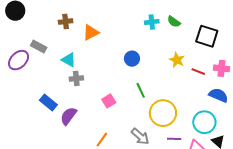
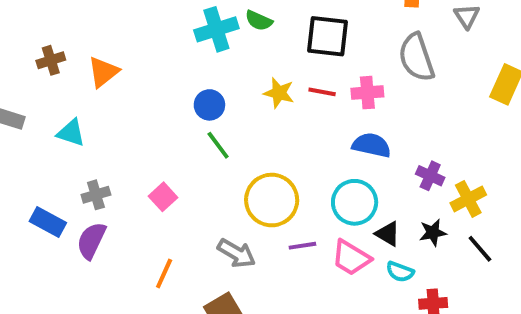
cyan cross: (152, 22) -> (216, 29), size x1.5
blue circle: (132, 59) -> (209, 105), moved
red line: (198, 72) -> (322, 92), moved
gray cross: (76, 78) -> (96, 195), moved
green line: (141, 90) -> (218, 145), moved

